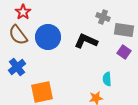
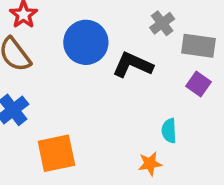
gray cross: (103, 17) -> (162, 23), turned 32
blue circle: (48, 37) -> (86, 42), moved

